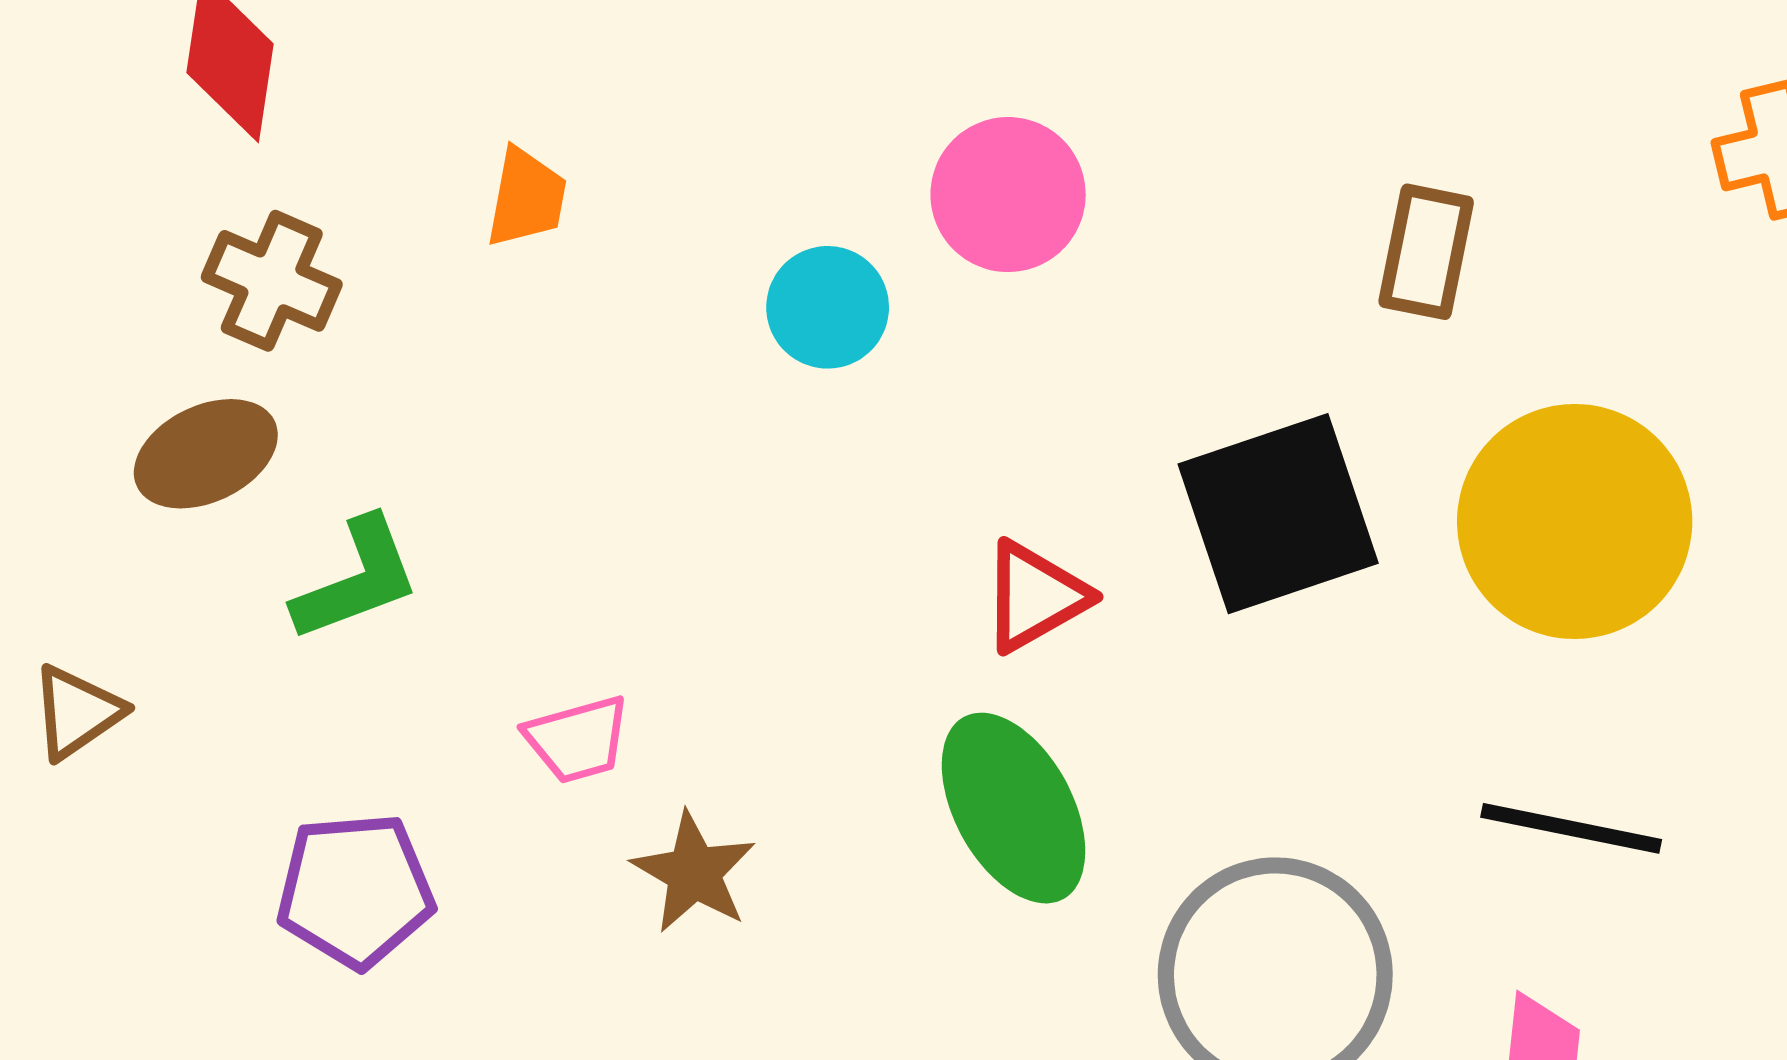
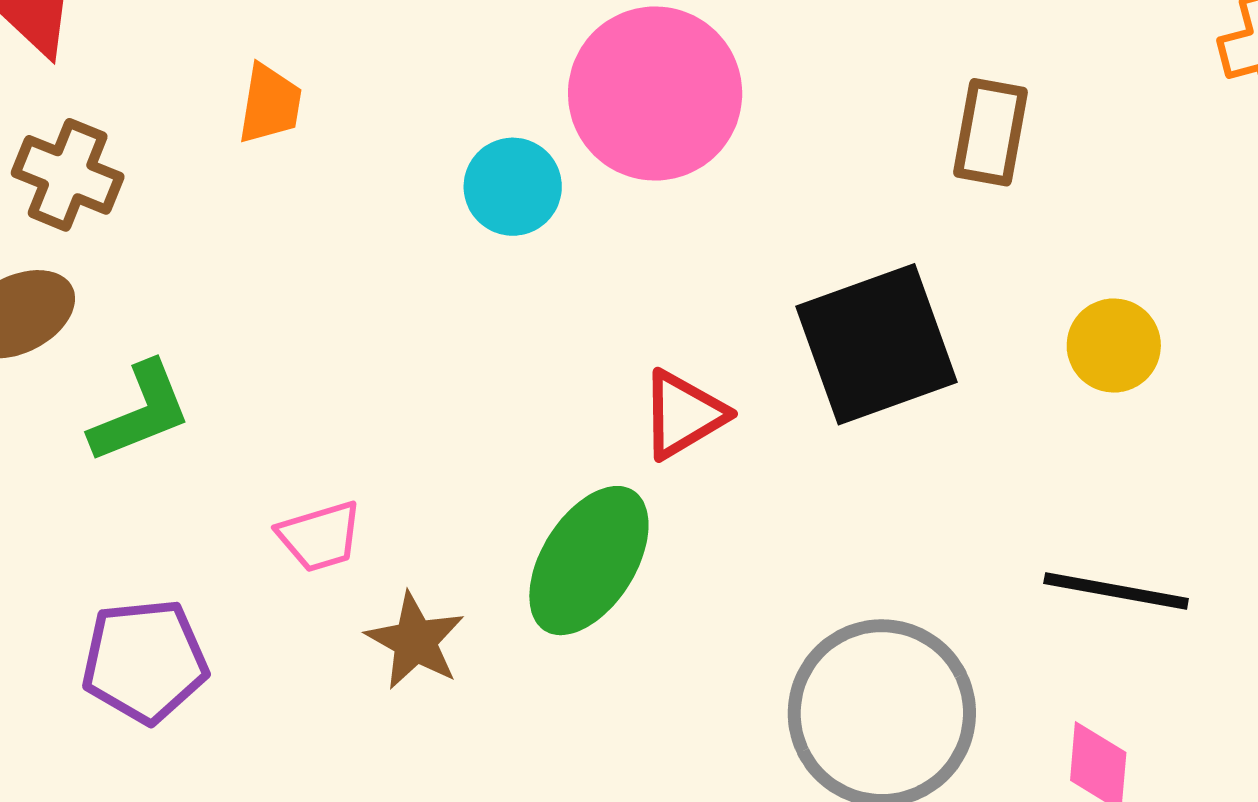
pink circle: (1008, 195) -> (655, 94), size x1.4
yellow circle: (1575, 521) -> (1114, 346), size x0.5
green ellipse: (1013, 808) -> (589, 561), moved, turned 62

